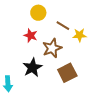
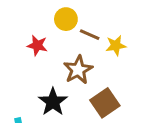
yellow circle: (38, 13) -> (66, 19), moved
red star: (31, 35) -> (37, 45), moved

